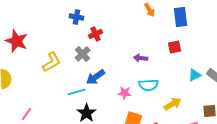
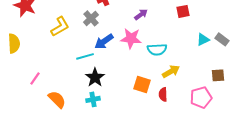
purple arrow: (141, 58) -> (141, 14), moved, turned 136
pink star: (125, 93) -> (131, 38), moved, size x1.5
yellow arrow: (173, 104) -> (171, 71), moved

